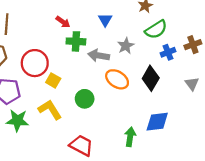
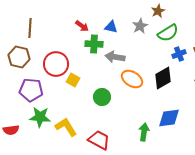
blue triangle: (105, 20) -> (111, 27), moved, turned -48
gray star: (126, 46) -> (140, 26), moved
black diamond: (151, 78) -> (163, 78), turned 30
yellow L-shape: (50, 110) -> (66, 127), moved

